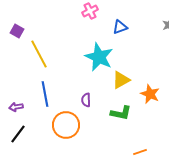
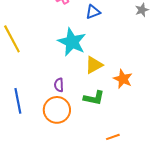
blue line: (45, 94) -> (18, 101), moved
orange circle: (66, 125) -> (57, 110), moved

